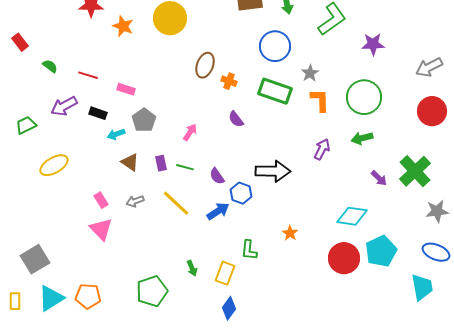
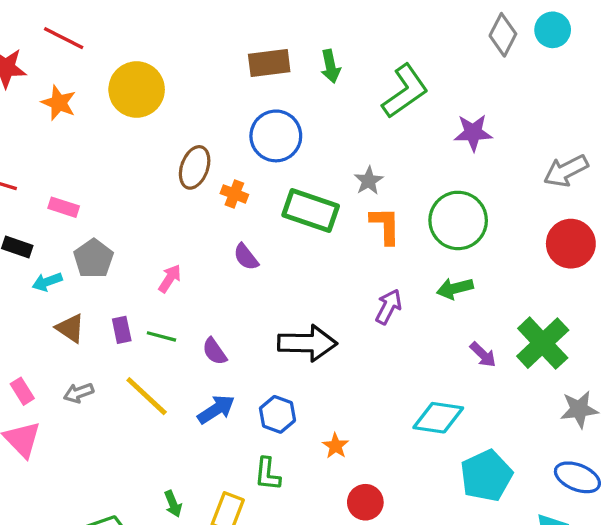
blue circle: (275, 46) -> (276, 136), moved
blue hexagon: (241, 193) -> (277, 414), moved
red circle: (344, 258) -> (365, 502), moved, size x0.7

